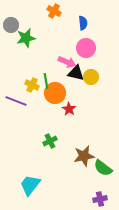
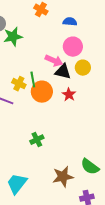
blue semicircle: (83, 23) -> (70, 22), turned -80
yellow circle: (91, 77) -> (83, 68), moved
red star: (69, 109) -> (69, 95), moved
brown star: (84, 156) -> (63, 177), moved

